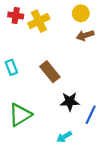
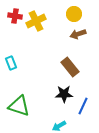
brown rectangle: (50, 72) -> (70, 67), moved
green triangle: (20, 115) -> (19, 106), turned 50

